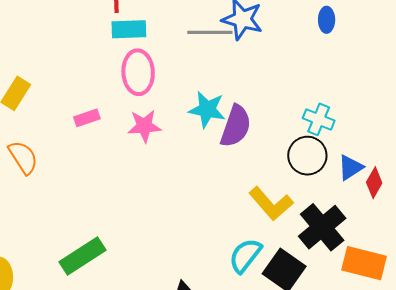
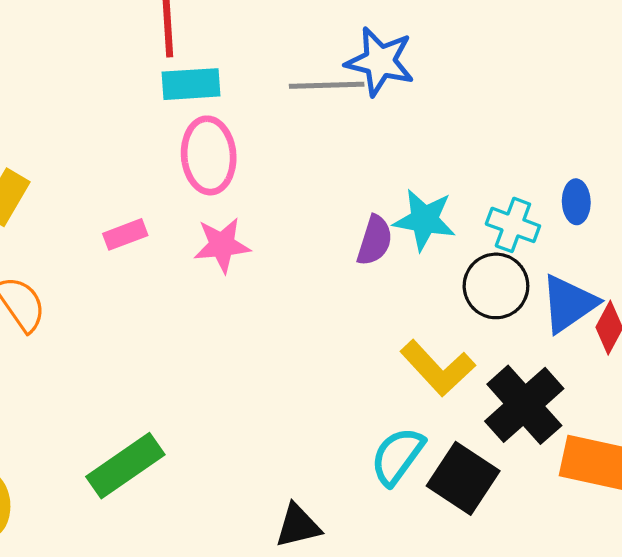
blue ellipse: (327, 20) -> (576, 202), moved
cyan star: (207, 110) -> (424, 220), moved
purple semicircle: (236, 126) -> (375, 240), size x0.7
blue triangle: (350, 167) -> (569, 304), size x1.4

